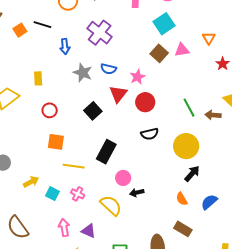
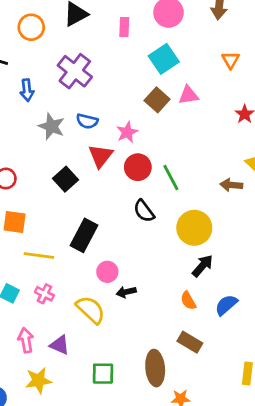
orange triangle: (209, 38) -> (231, 60), moved
green line: (189, 108) -> (171, 178), moved
black semicircle: (150, 134) -> (144, 211), turned 66

